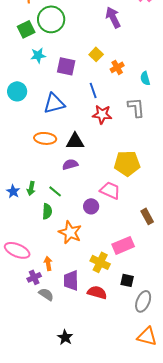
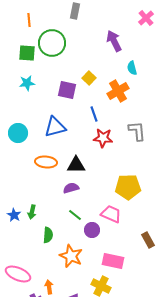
green square: (26, 29) -> (27, 53), turned 30
yellow square: (96, 54) -> (89, 78), moved
cyan star: (38, 55) -> (27, 83), moved
orange cross: (117, 67) -> (118, 91), size x1.5
cyan semicircle: (145, 78) -> (132, 68), moved
cyan circle: (17, 91) -> (18, 133), moved
green line: (55, 191) -> (75, 215), moved
pink rectangle: (123, 245) -> (113, 261), moved, turned 35

